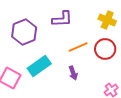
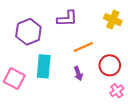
red circle: (105, 49) -> (110, 65), moved
cyan rectangle: (39, 66) -> (44, 66), turned -50

